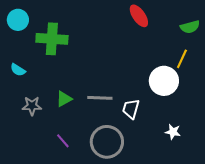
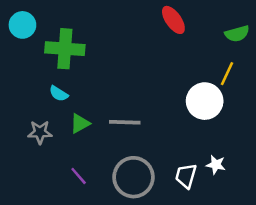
cyan semicircle: (18, 70) -> (59, 94), moved
white trapezoid: (131, 109) -> (186, 176), moved

